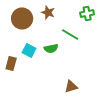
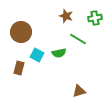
brown star: (48, 12) -> (66, 16), moved
brown circle: (22, 18) -> (21, 32), moved

